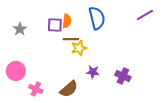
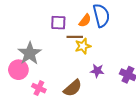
orange semicircle: (67, 21) -> (85, 21), moved, turned 32
gray star: (20, 29) -> (30, 53), moved, size x1.6

